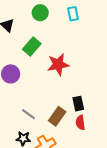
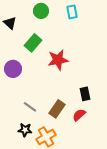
black rectangle: (78, 104) -> (85, 94), moved
red semicircle: (80, 123) -> (79, 115), turned 56

